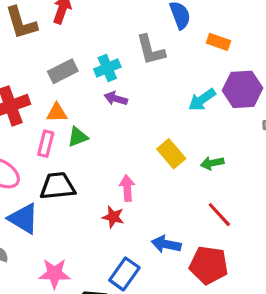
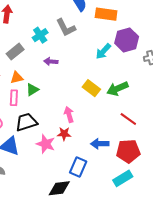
orange rectangle: (218, 42) -> (106, 14), size x1.5
cyan cross: (107, 68) -> (40, 35), moved
green arrow: (212, 163) -> (118, 89), size x1.5
pink star: (55, 273) -> (46, 144), moved, turned 30

